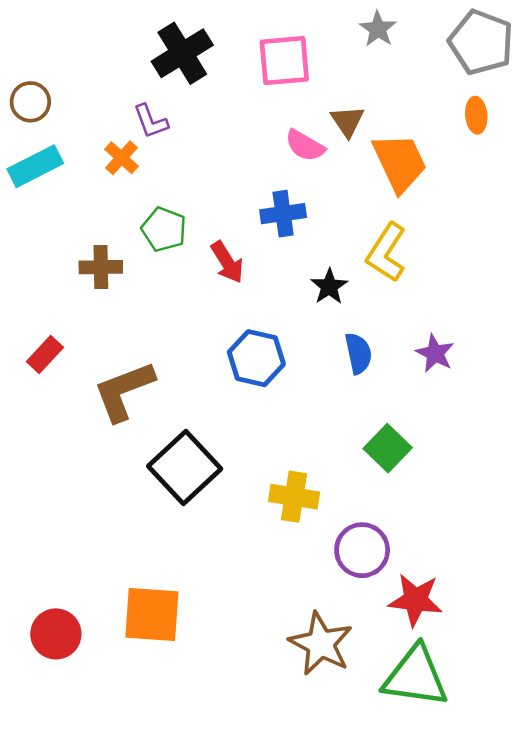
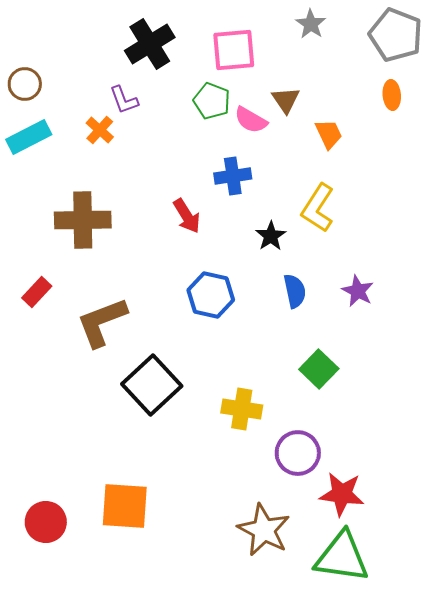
orange trapezoid: (400, 163) -> (329, 134), size x0.6
green pentagon: (164, 229) -> (212, 101), moved
brown cross: (101, 267) -> (83, 220), size x1.6

